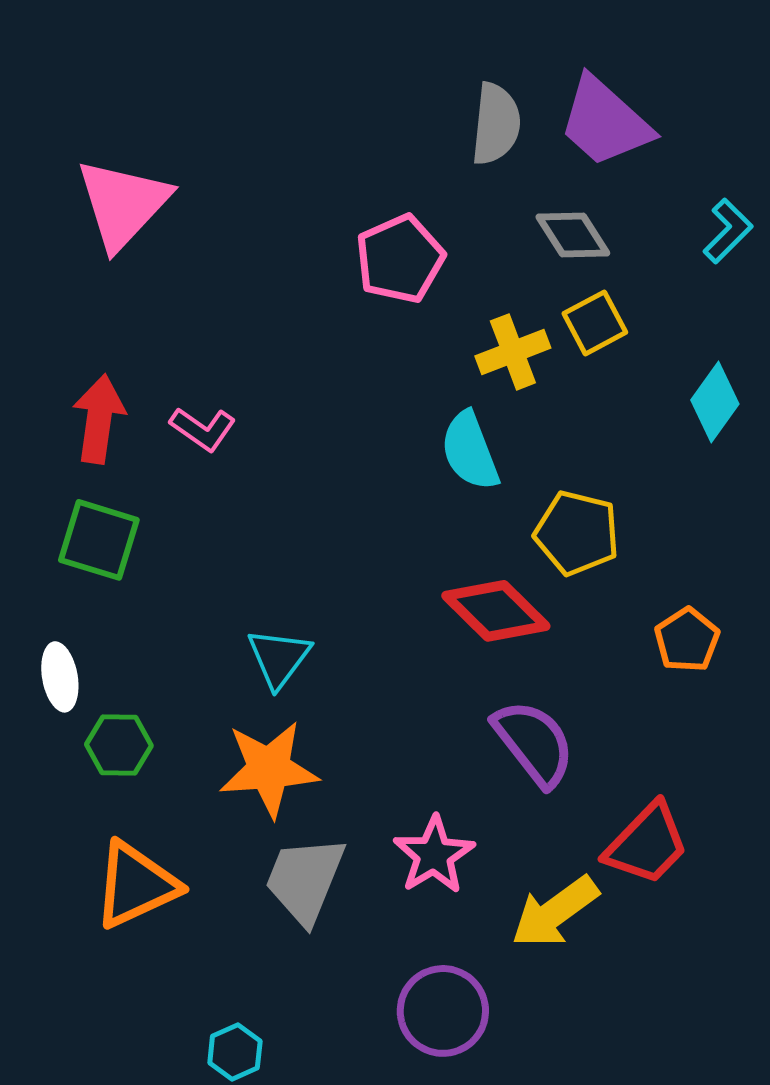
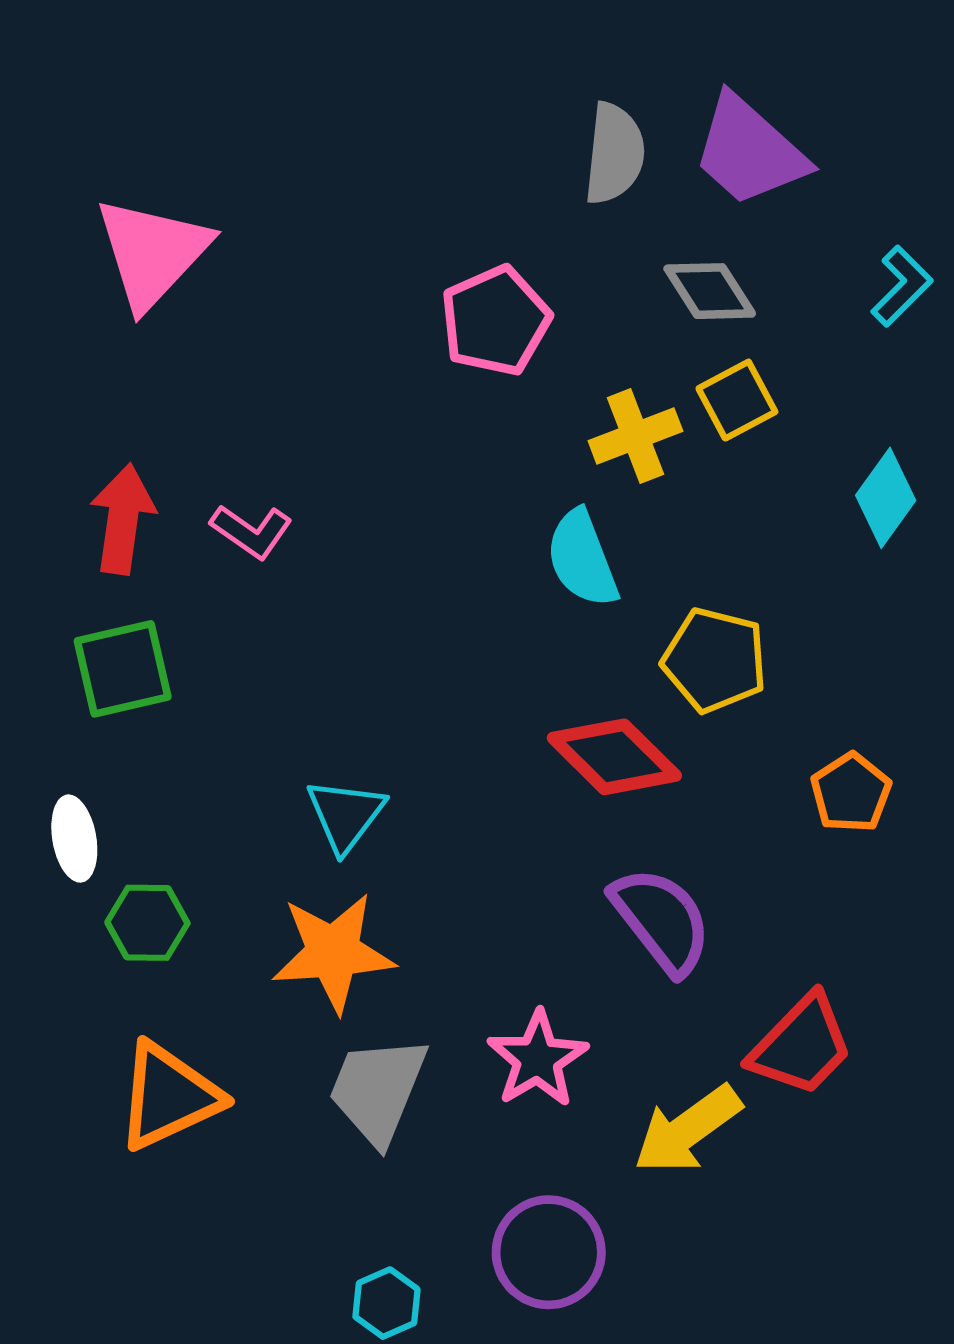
green square: (99, 540) -> (123, 669), turned -30
cyan hexagon: (235, 1052) -> (386, 1303), moved

